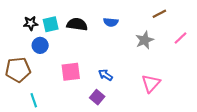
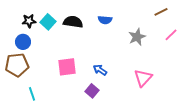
brown line: (159, 14) -> (161, 12), moved
cyan square: (51, 24) -> (48, 22), turned -35
blue circle: (40, 45) -> (23, 42), moved

